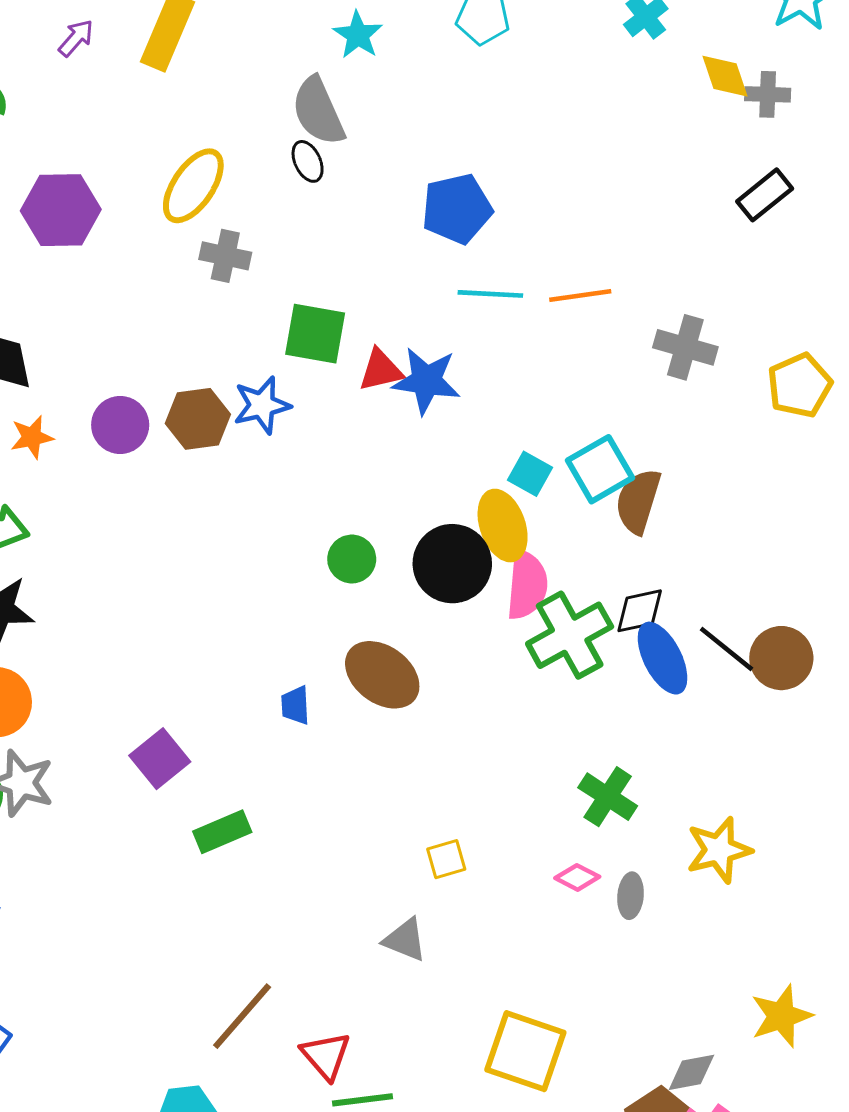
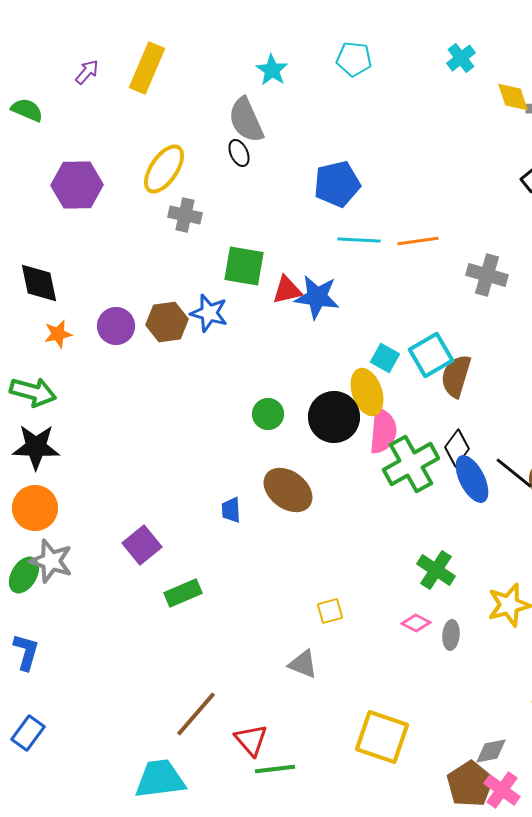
blue star: (262, 405) -> (209, 313), turned 30
black diamond: (640, 611) -> (457, 448), turned -42

